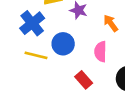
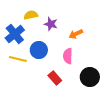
orange arrow: (111, 23) -> (76, 34), turned -80

